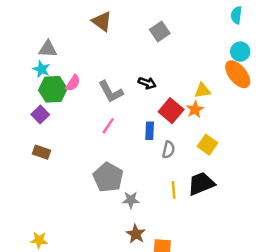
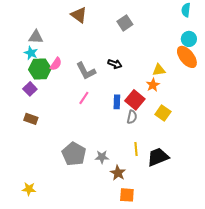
red square: (171, 111) -> (135, 100), moved
gray pentagon: (108, 177) -> (74, 154), moved
black trapezoid: (201, 184) -> (158, 157), moved
brown star: (136, 234) -> (118, 173), moved

